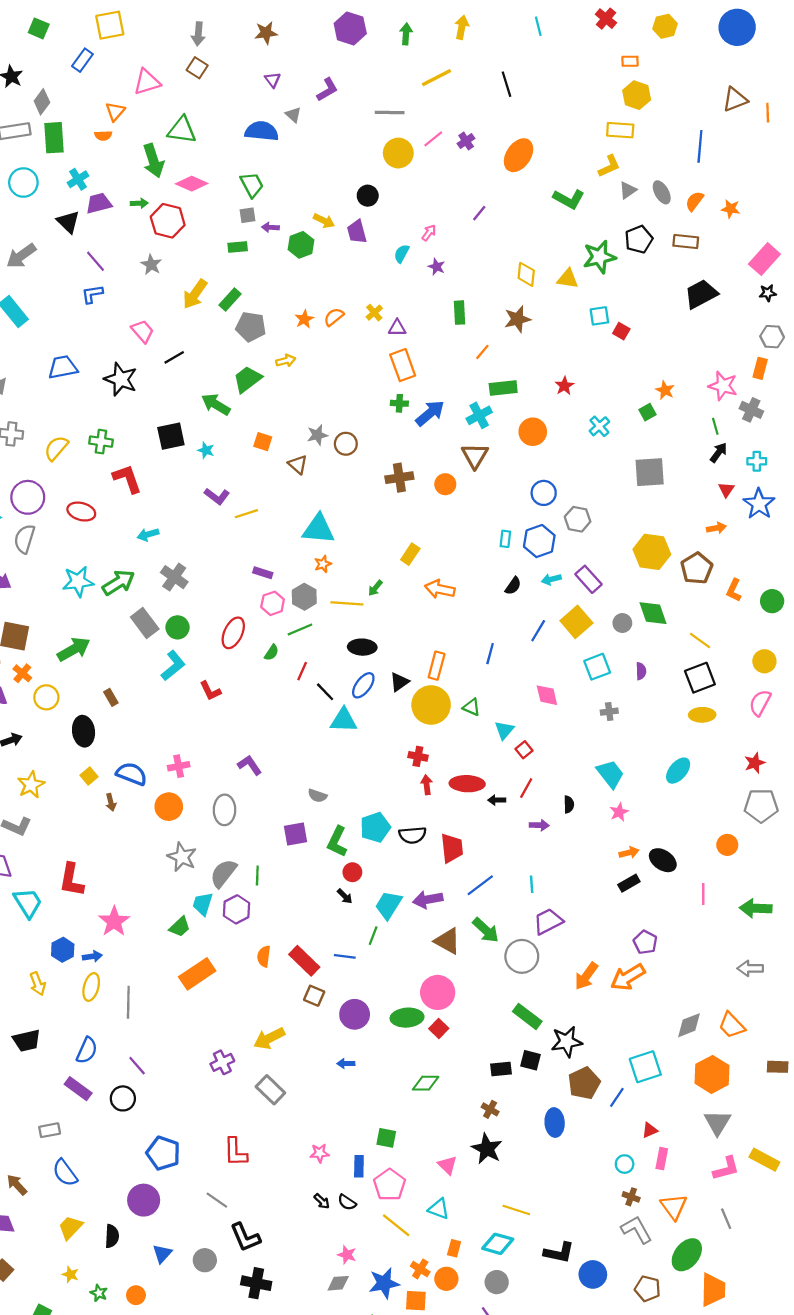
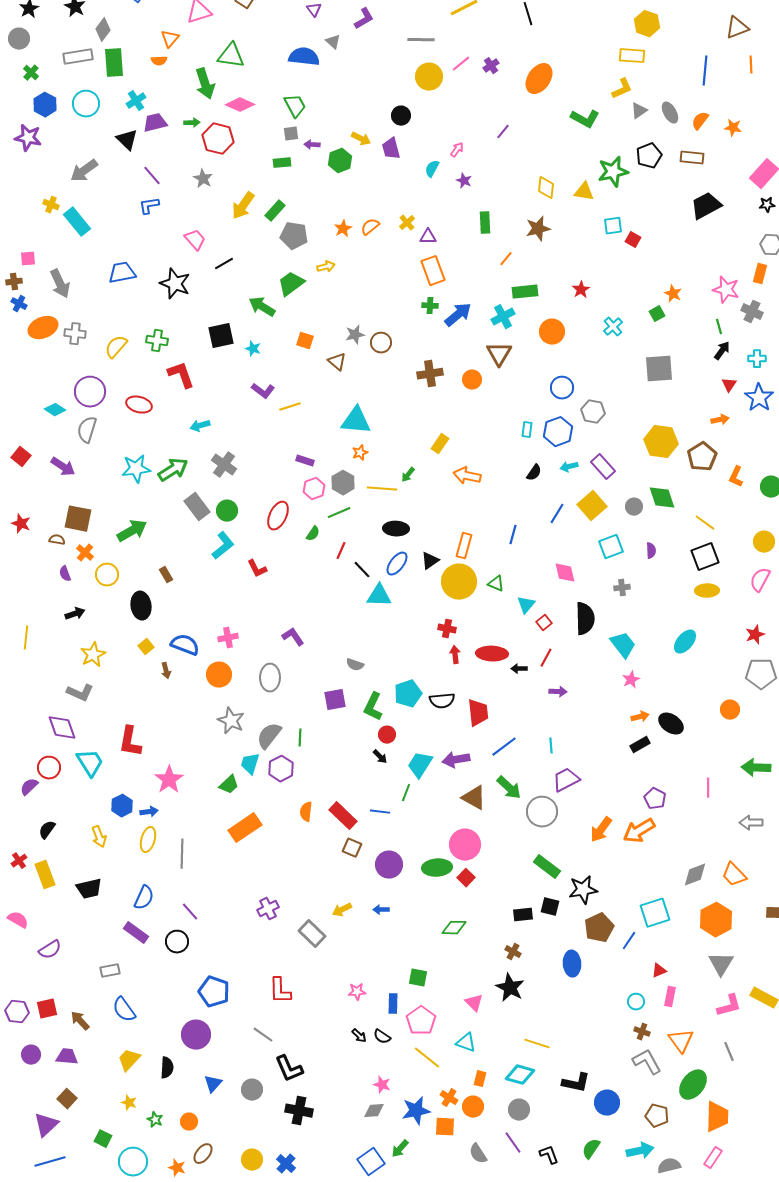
orange line: (768, 113) -> (751, 65), moved
black semicircle: (569, 804) -> (585, 619), moved, size x2.0
pink line: (703, 894) -> (708, 788), moved
yellow arrow: (269, 1038) -> (342, 910), moved, size x0.7

